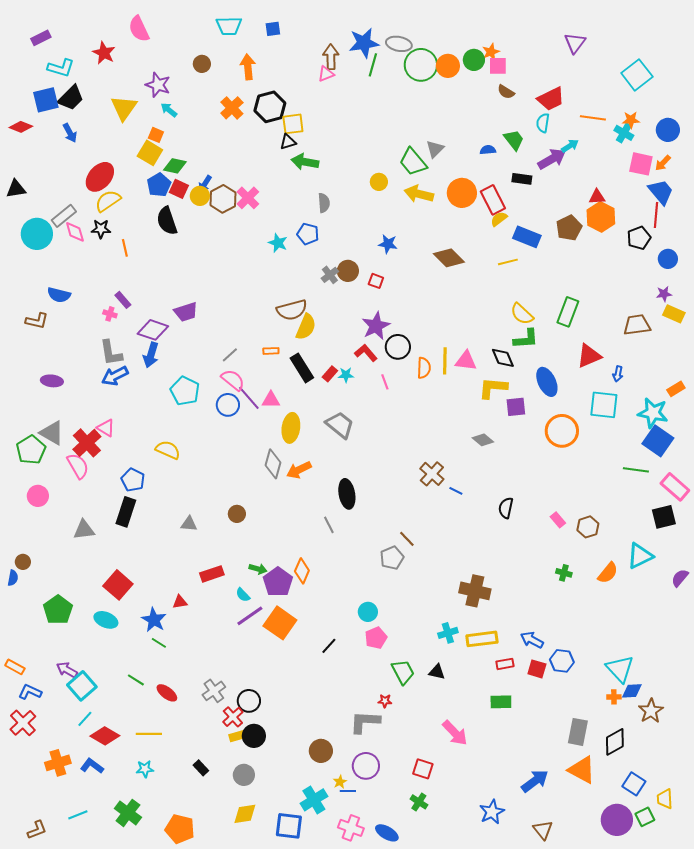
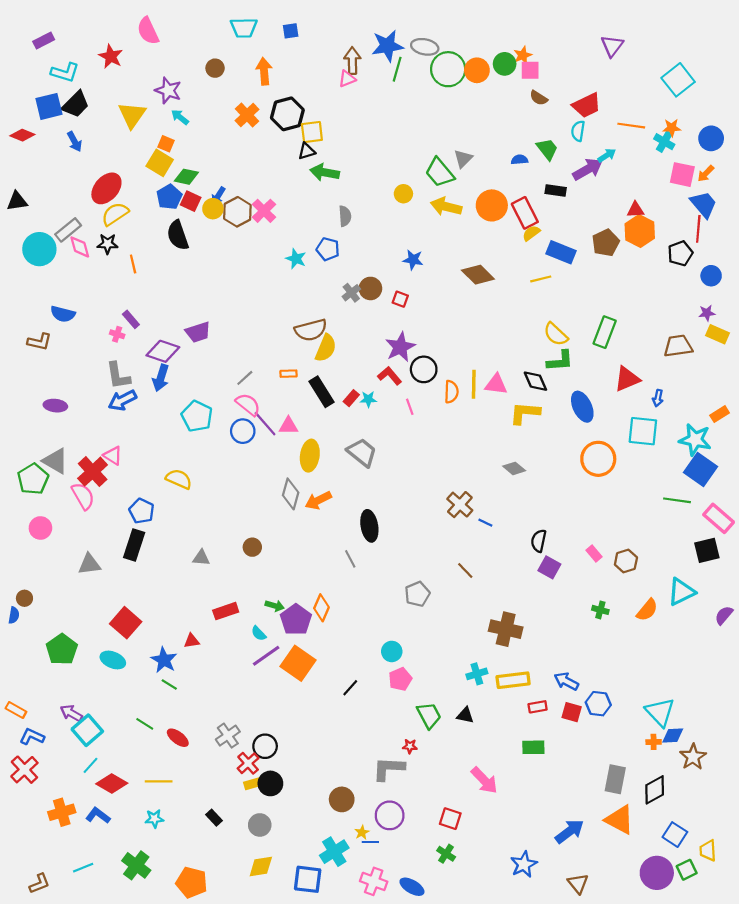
purple square: (516, 407) -> (549, 567), moved, turned 35
brown line: (407, 539) -> (465, 571), moved

